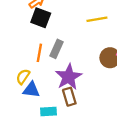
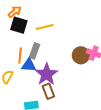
yellow line: (97, 19) -> (45, 27), moved
blue triangle: (31, 90) -> (29, 65), moved

